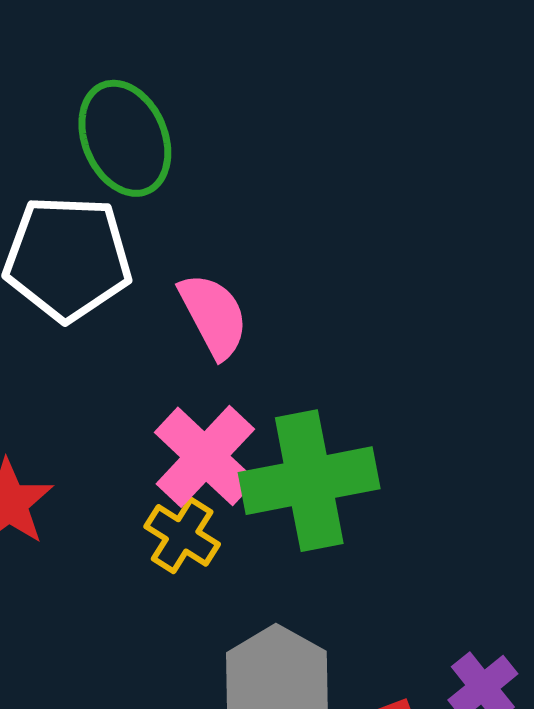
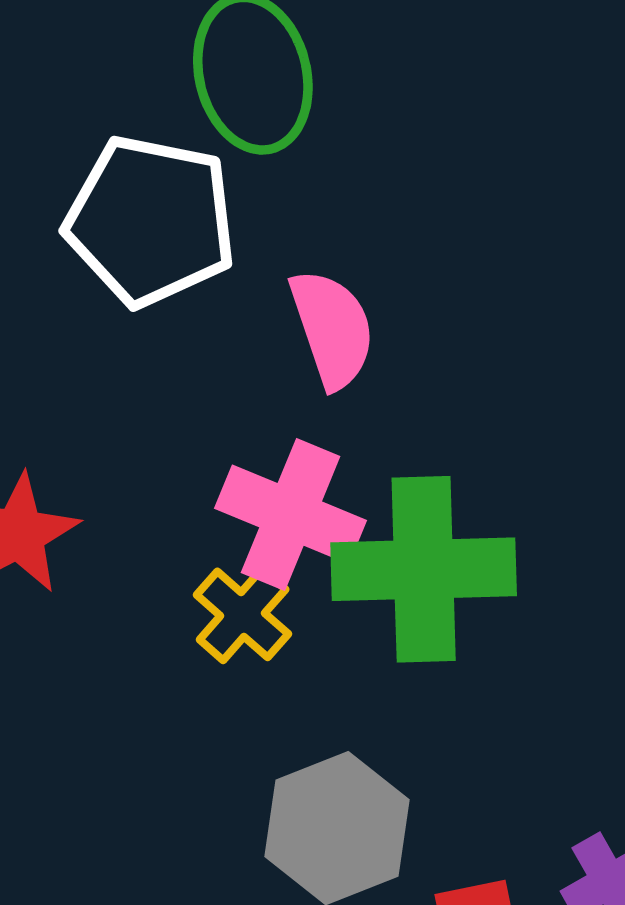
pink cross: (205, 456) -> (291, 514), turned -30

